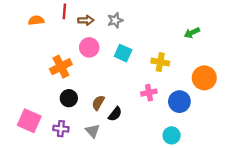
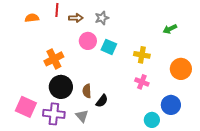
pink circle: (89, 47) -> (88, 41), moved
pink cross: (149, 93) -> (142, 82), moved, turned 32
black circle: (69, 98) -> (61, 87), size x1.5
blue circle: (179, 102) -> (171, 105), moved
brown semicircle: (98, 103) -> (87, 91), turned -32
purple cross: (61, 129) -> (54, 114), size x1.5

